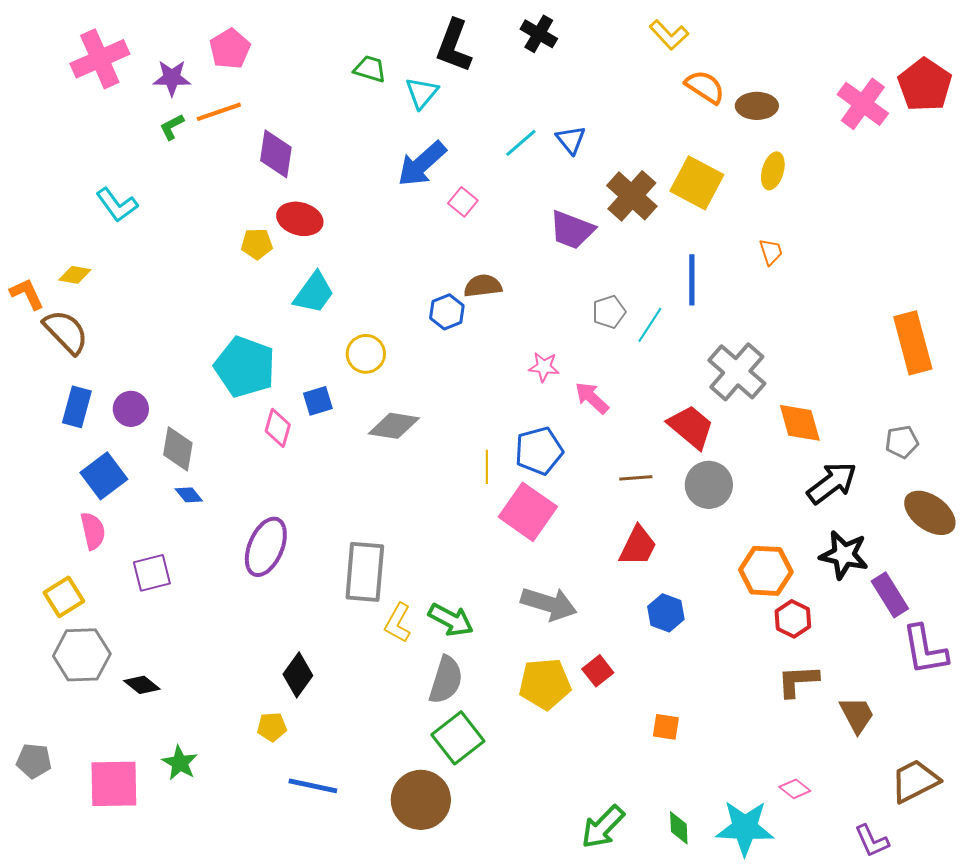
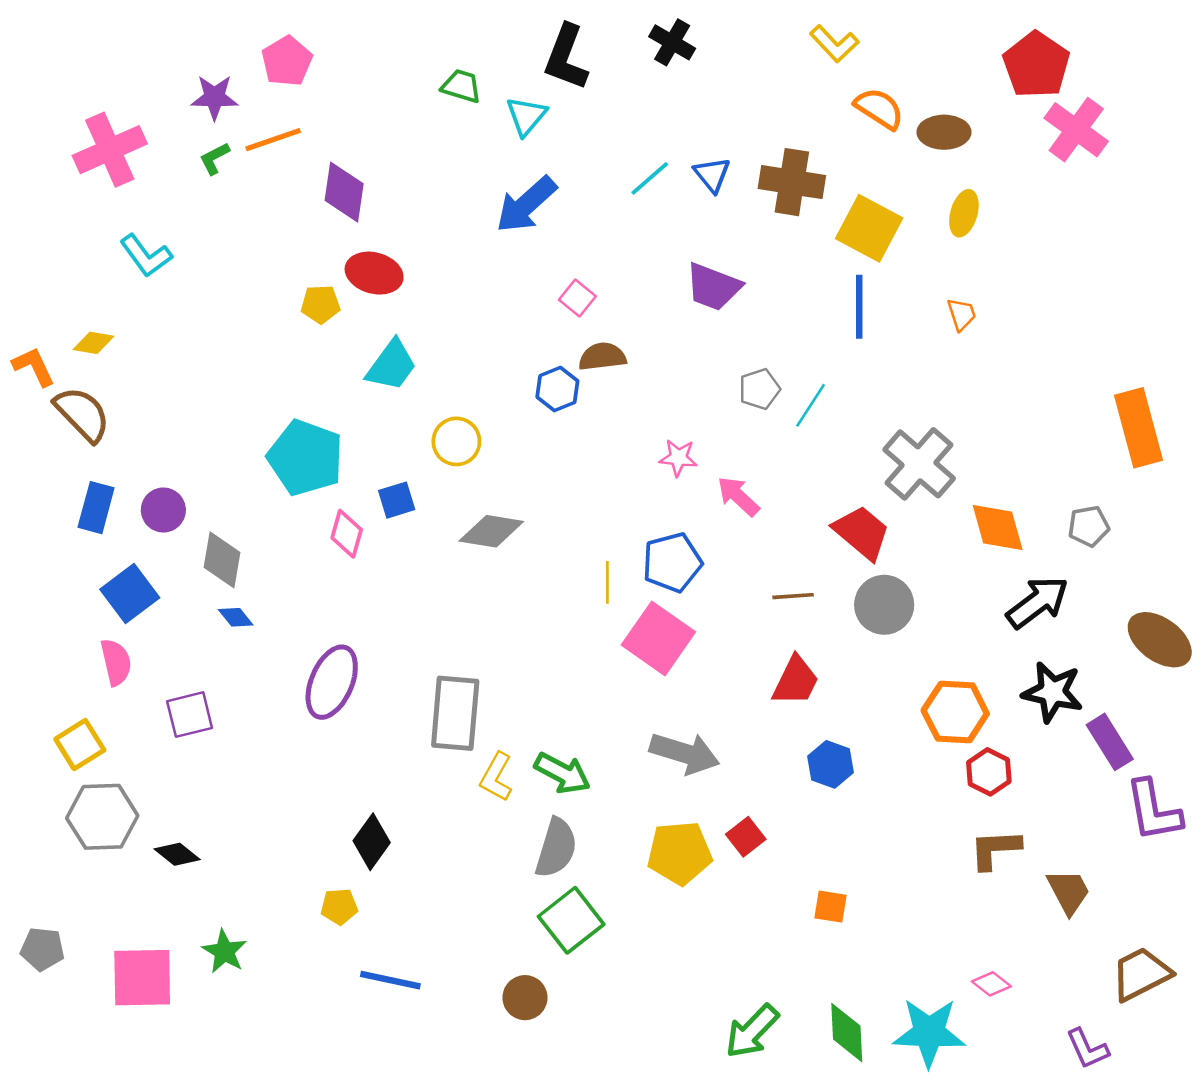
pink cross: (100, 59) -> (110, 150), moved
red pentagon: (925, 85) -> (1036, 65), moved
brown cross: (632, 196) -> (792, 182), moved, turned -33
pink square: (463, 202) -> (577, 298), moved
blue line: (692, 280) -> (859, 307), moved
gray pentagon: (902, 442) -> (1089, 526), moved
brown circle: (421, 800) -> (525, 998), size x0.6
green diamond: (679, 828) -> (847, 1033), size x1.4

